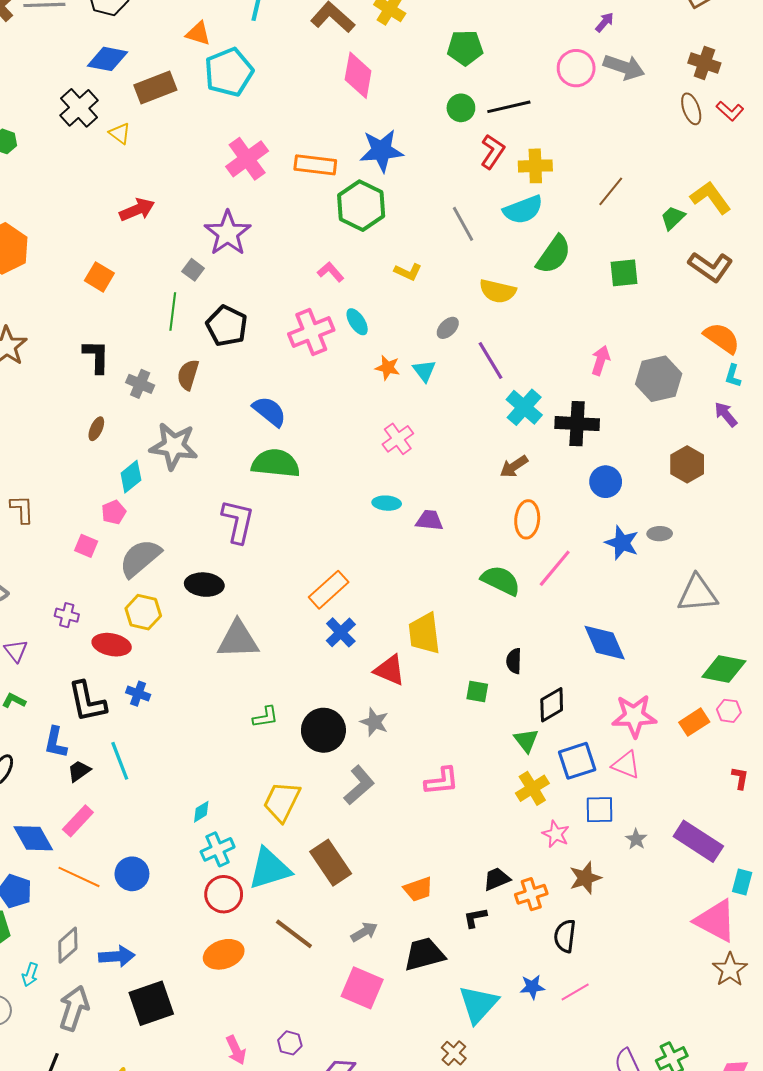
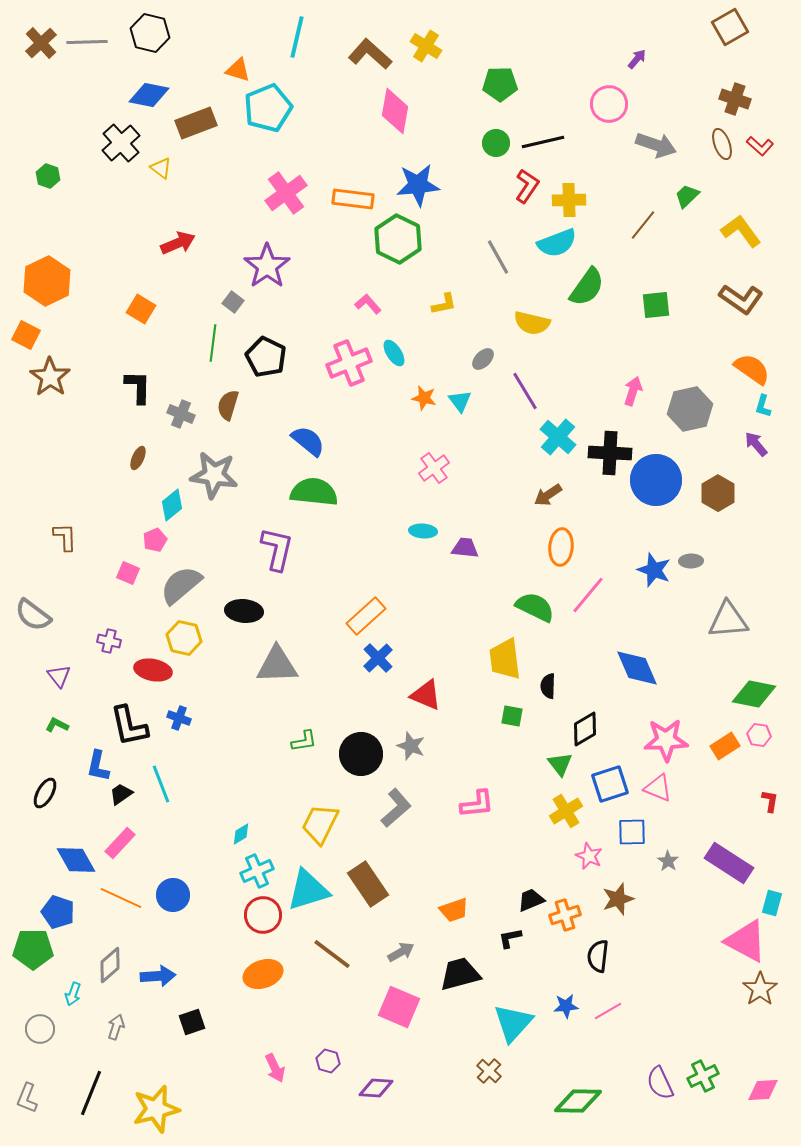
gray arrow: (624, 67) -> (656, 145), moved
green trapezoid: (673, 218) -> (687, 196), moved
yellow L-shape: (408, 272) -> (444, 304), turned -36
blue circle: (606, 482) -> (656, 480), moved, size x1.6
yellow trapezoid: (424, 633) -> (505, 659), moved
black square: (151, 1003) -> (192, 1022), size x0.6
gray arrow: (74, 1008) -> (116, 1027), size x0.6

